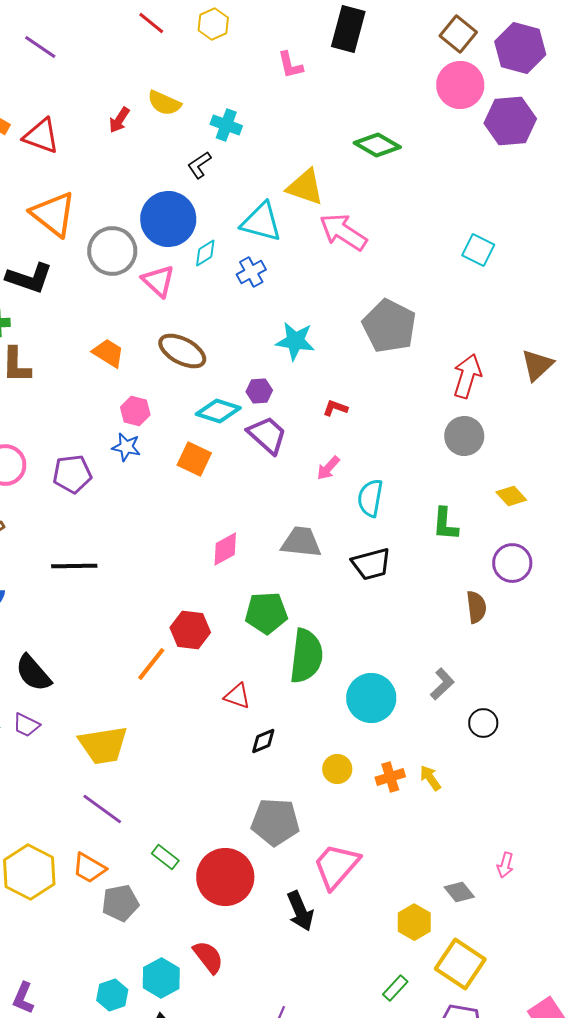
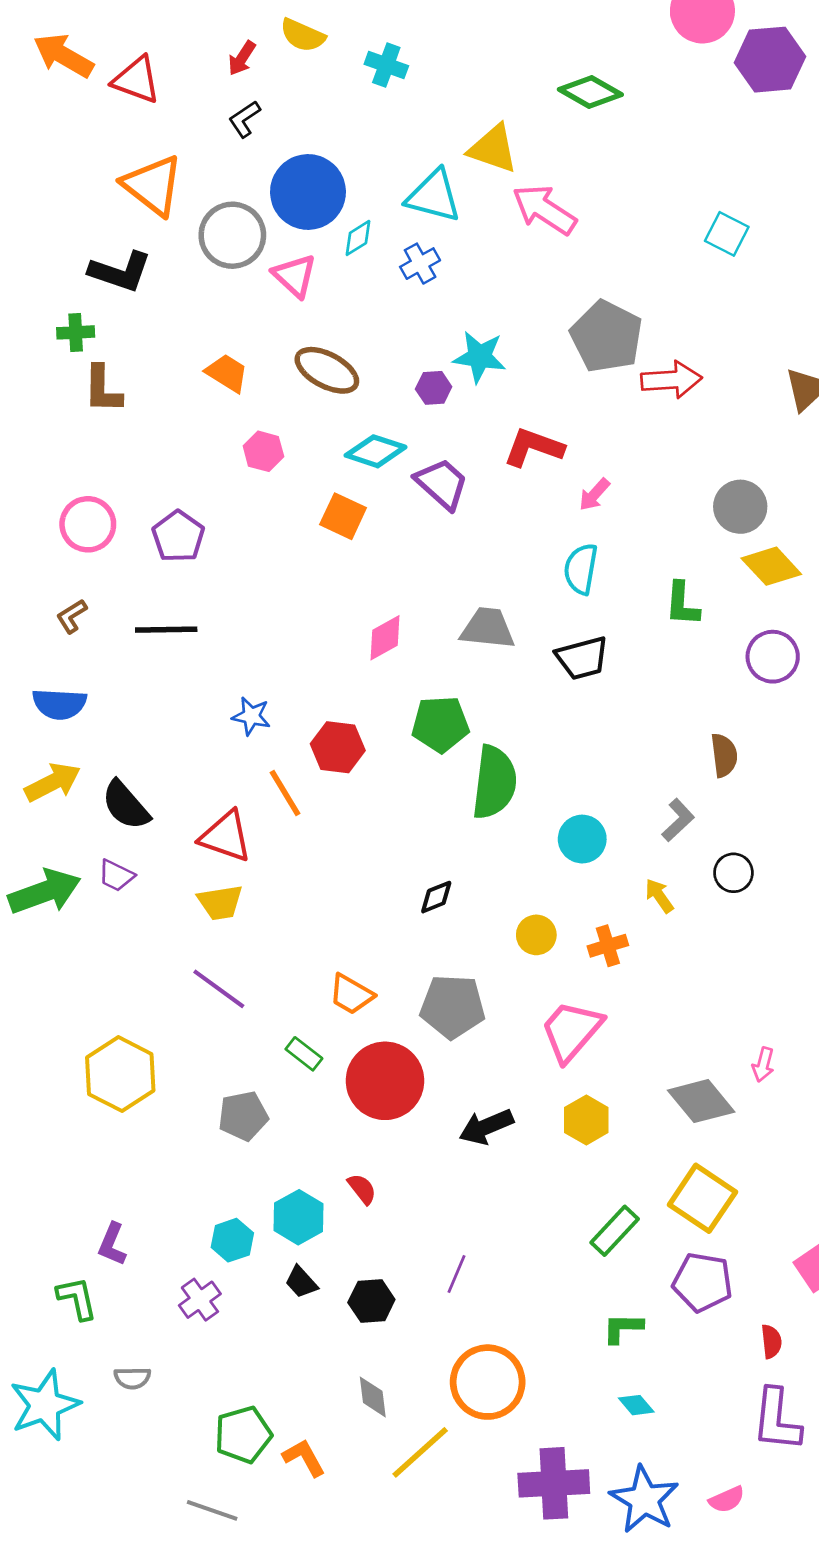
black L-shape: (199, 165) -> (244, 119), moved
red arrow: (467, 376) -> (671, 380), moved, turned 69
purple hexagon: (259, 391) -> (434, 388), moved
red L-shape: (335, 408) -> (534, 447), size x1.8
gray circle: (464, 436) -> (740, 507), moved
blue star: (126, 447) -> (251, 716), moved
pink arrow: (328, 468) -> (594, 495), moved
purple pentagon: (72, 474) -> (178, 536), turned -30
yellow diamond: (511, 496) -> (771, 566), size x1.4
black line: (74, 566) -> (166, 630), moved
brown semicircle: (476, 607) -> (724, 755), moved
orange line: (151, 664) -> (285, 793), turned -69
red triangle: (237, 696) -> (226, 836), moved, size x1.5
cyan circle: (371, 698) -> (582, 839), size x0.7
yellow trapezoid: (103, 745) -> (220, 903), size x0.7
yellow arrow: (430, 778) -> (659, 896), moved
pink trapezoid: (336, 866) -> (571, 1031), moved
orange trapezoid: (89, 868) -> (351, 994), moved
gray diamond: (459, 892) -> (701, 1101), size x1.6
black arrow: (300, 911) -> (486, 1127), turned 90
yellow hexagon: (414, 922) -> (586, 1120), moved
red semicircle: (208, 957) -> (362, 1189), size x0.7
green rectangle: (395, 988) -> (615, 1231), size x1.4

